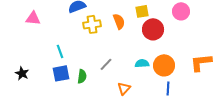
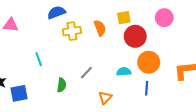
orange circle: (164, 65) -> (149, 62), moved
blue square: (61, 73) -> (19, 93), moved
blue line: (168, 88) -> (147, 88), moved

